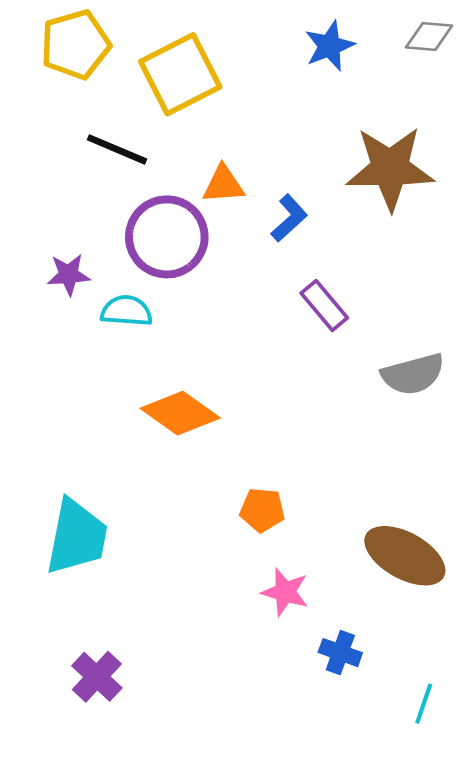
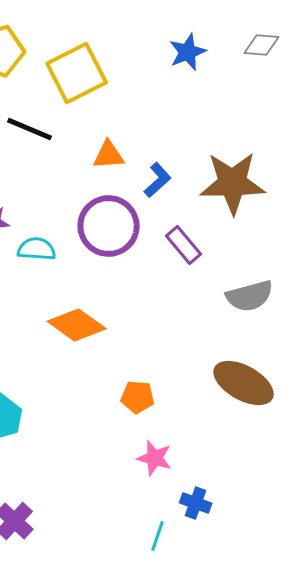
brown star: (390, 168) -> (233, 183), moved
purple circle: (167, 237) -> (109, 226), moved
brown ellipse: (405, 556) -> (244, 383), moved
cyan line: (424, 704) -> (158, 536), moved

